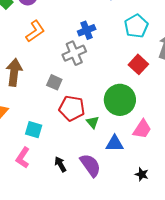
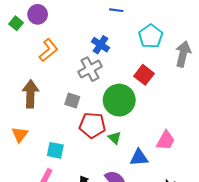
blue cross: (87, 30) -> (100, 45), turned -30
red square: (138, 64) -> (144, 75), moved
green circle: (120, 100) -> (119, 100), moved

